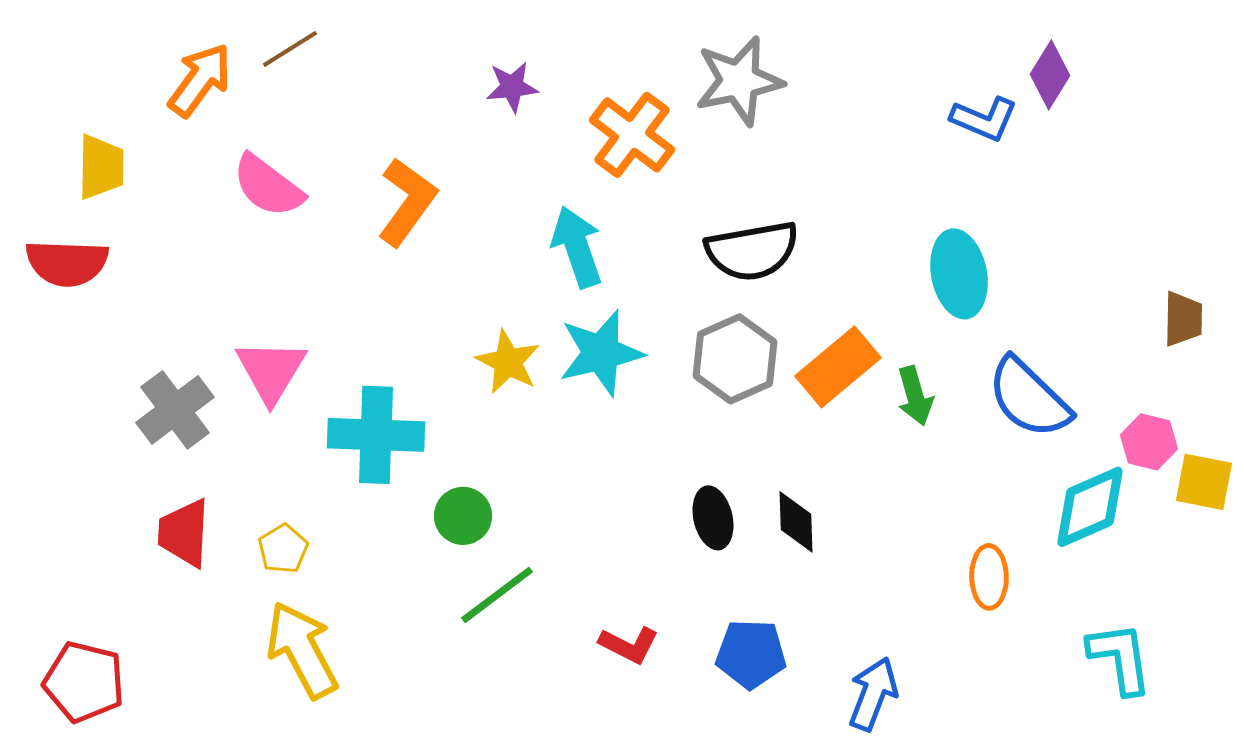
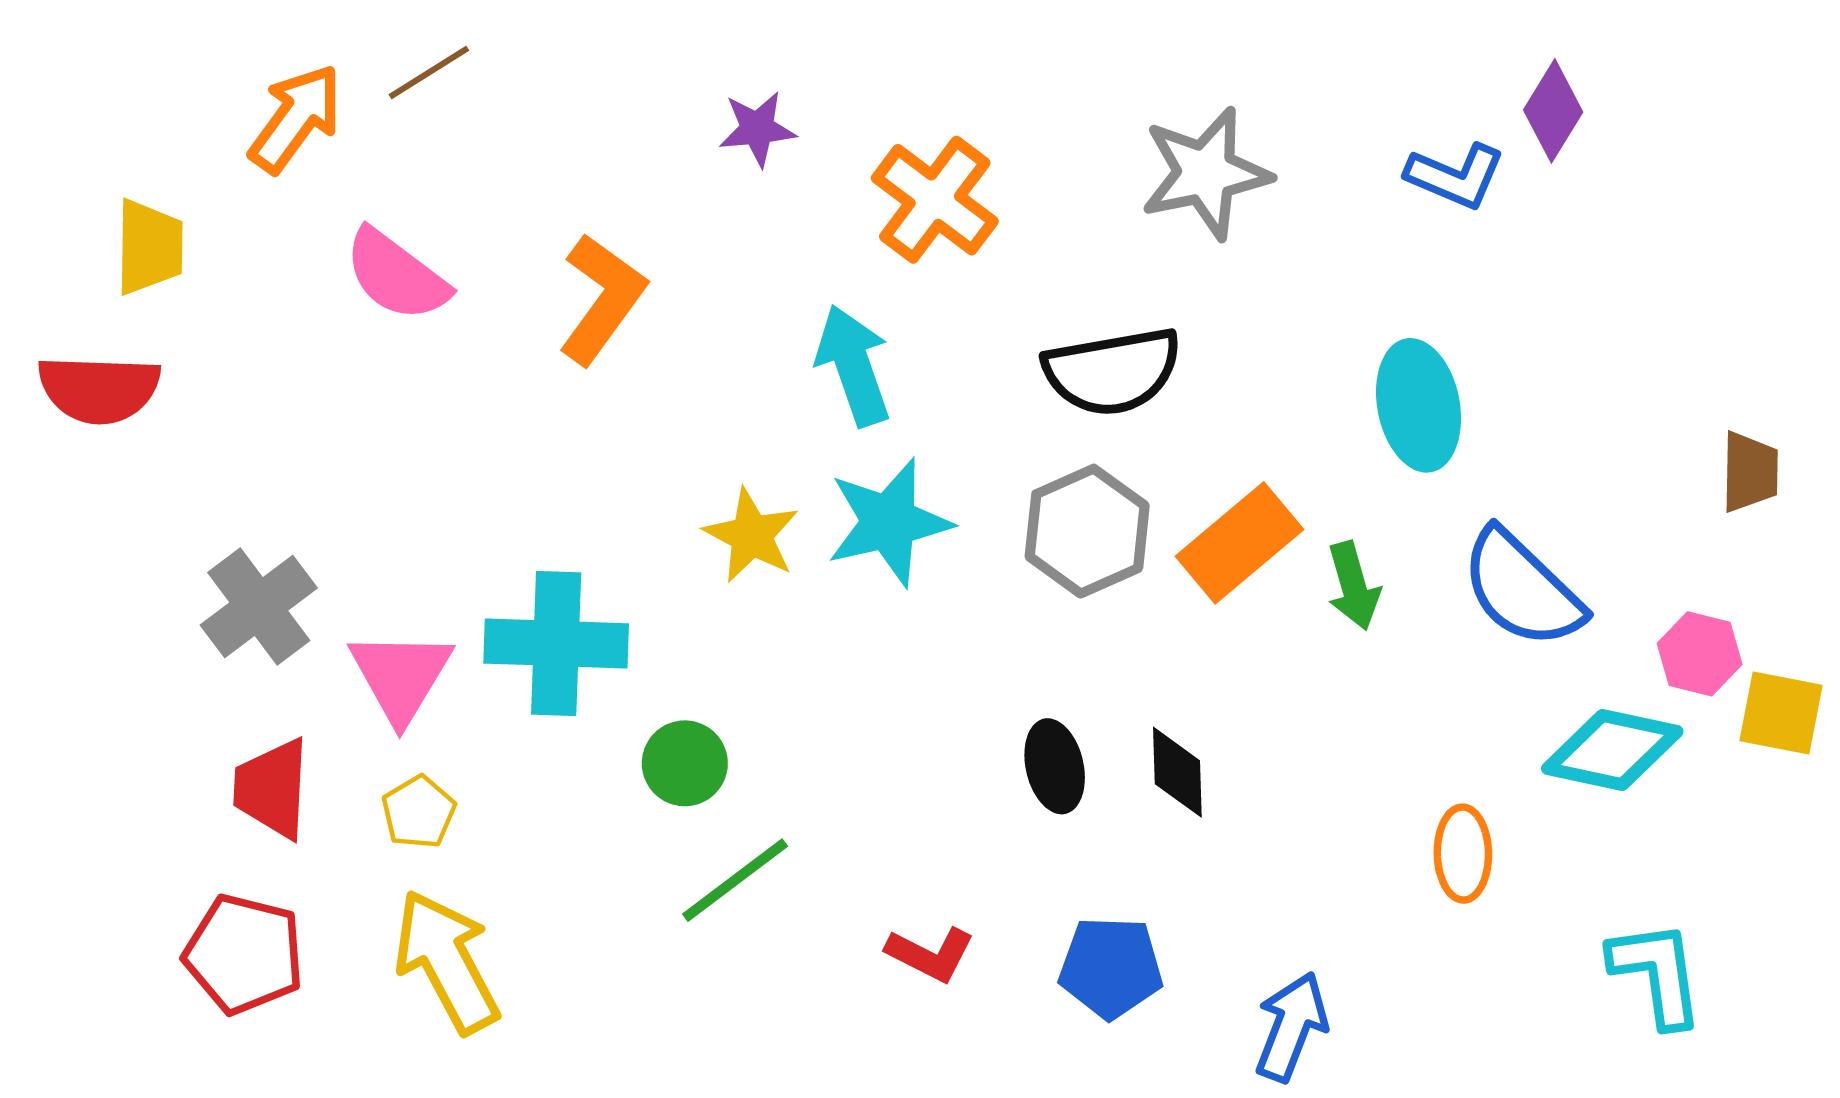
gray star: (739, 81) -> (1206, 173), moved
pink triangle: (271, 371) -> (401, 676), moved
cyan diamond: (1090, 507) -> (1612, 750), turned 36
red pentagon: (84, 682) -> (244, 954), moved

